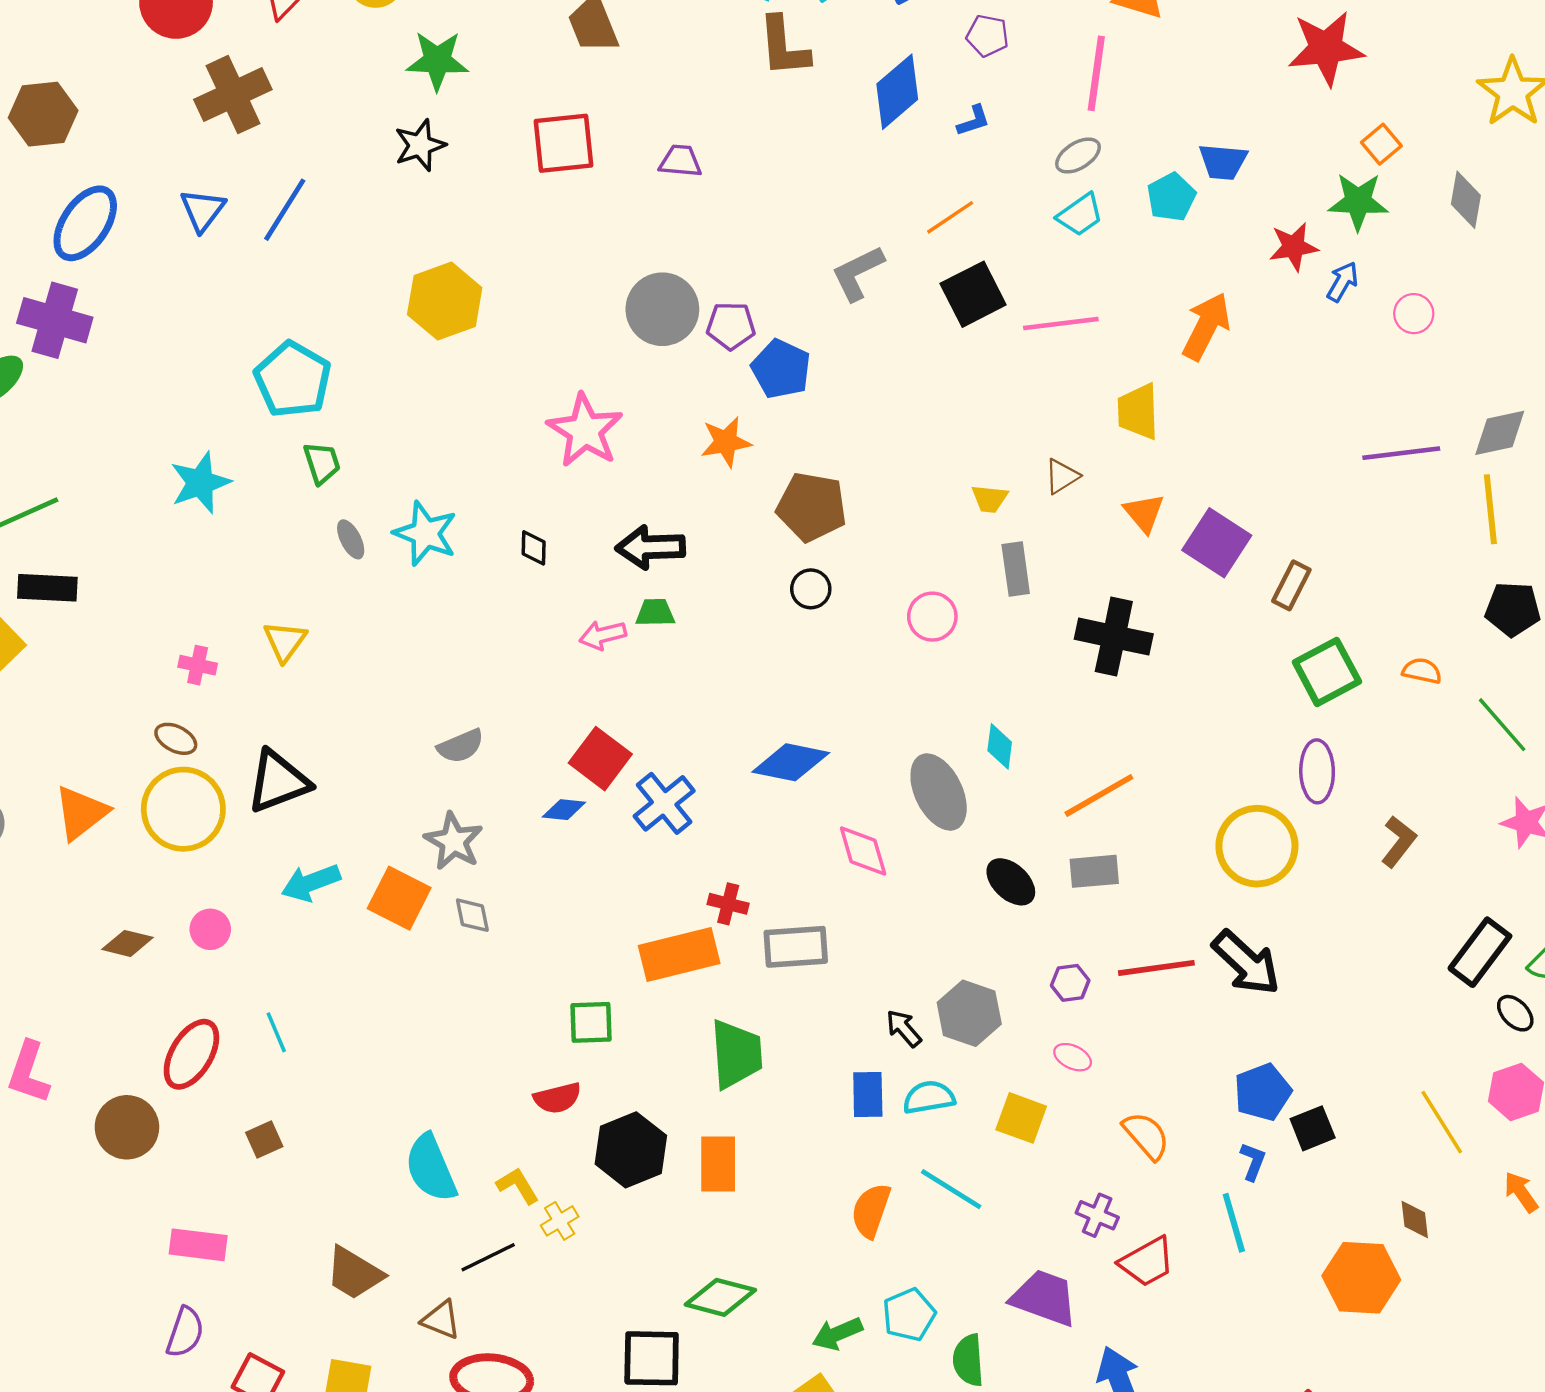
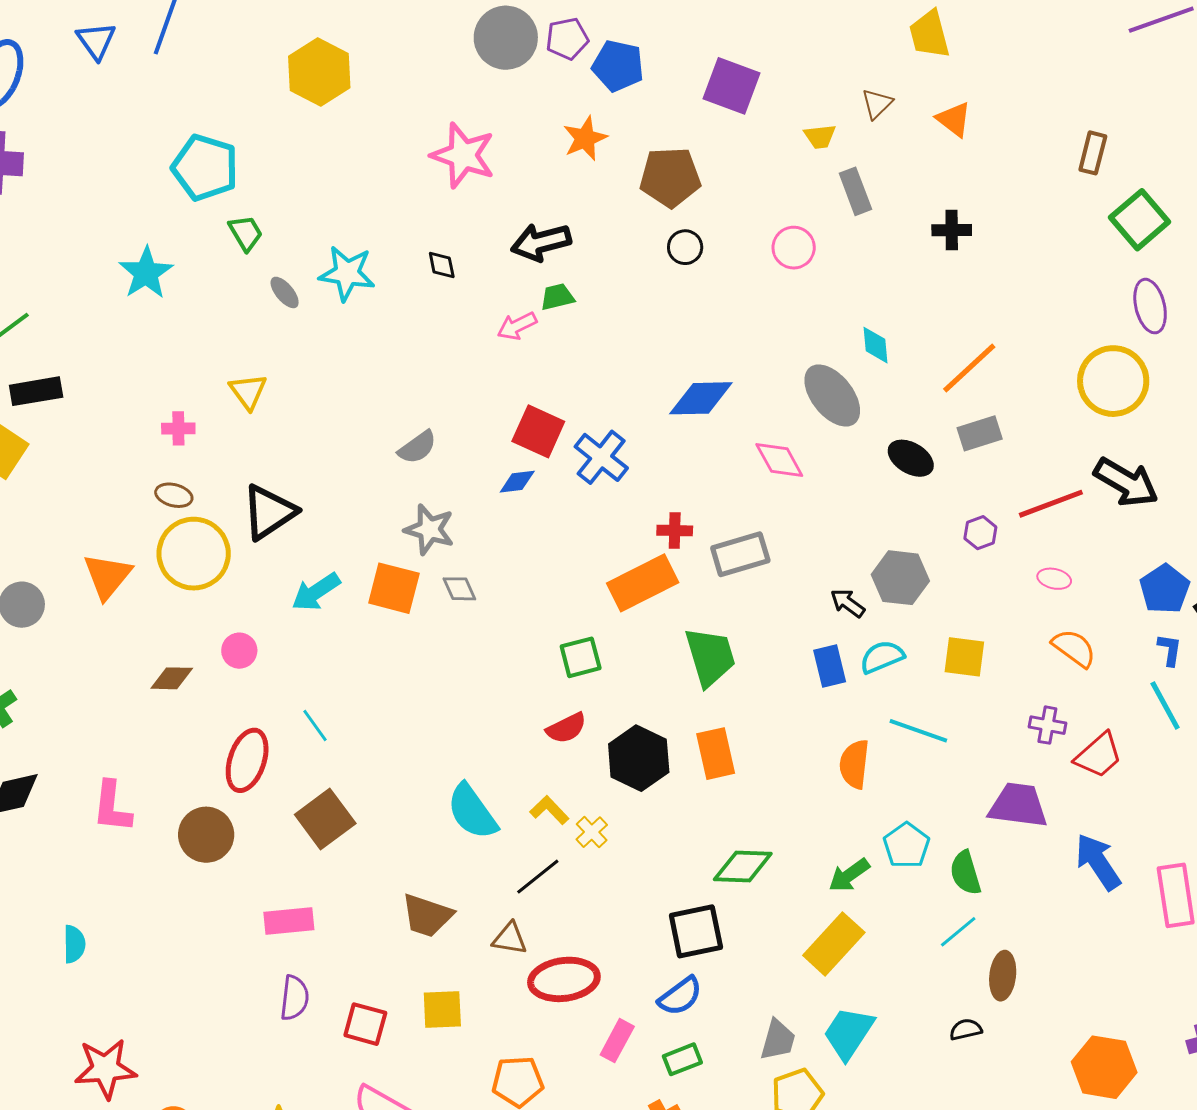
purple square: (1217, 543) -> (732, 86), moved
black cross: (1114, 637) -> (952, 230), size x0.6
pink ellipse: (1073, 1057) -> (1054, 579), moved
brown square: (264, 1140) -> (325, 819), size x1.8

